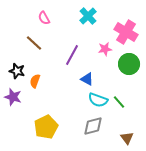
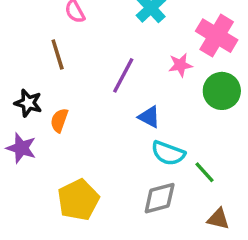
brown line: (34, 43) -> (58, 55), turned 30
green line: (119, 102) -> (205, 172), moved
brown triangle: (127, 138) -> (218, 219), turned -40

